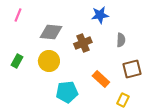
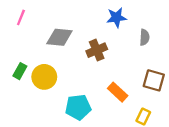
gray semicircle: (121, 40) -> (144, 37), moved
yellow circle: (49, 61) -> (44, 77), moved
brown square: (132, 69) -> (154, 80), turned 30

